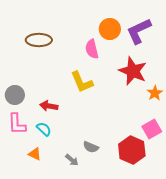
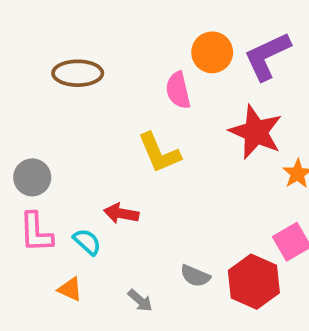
red arrow: (49, 106) -> (121, 213), moved
gray semicircle: (91, 147) -> (195, 276), moved

